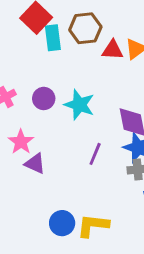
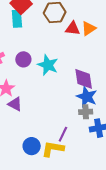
cyan rectangle: (53, 38) -> (17, 19), moved
purple line: (95, 154) -> (63, 134), moved

